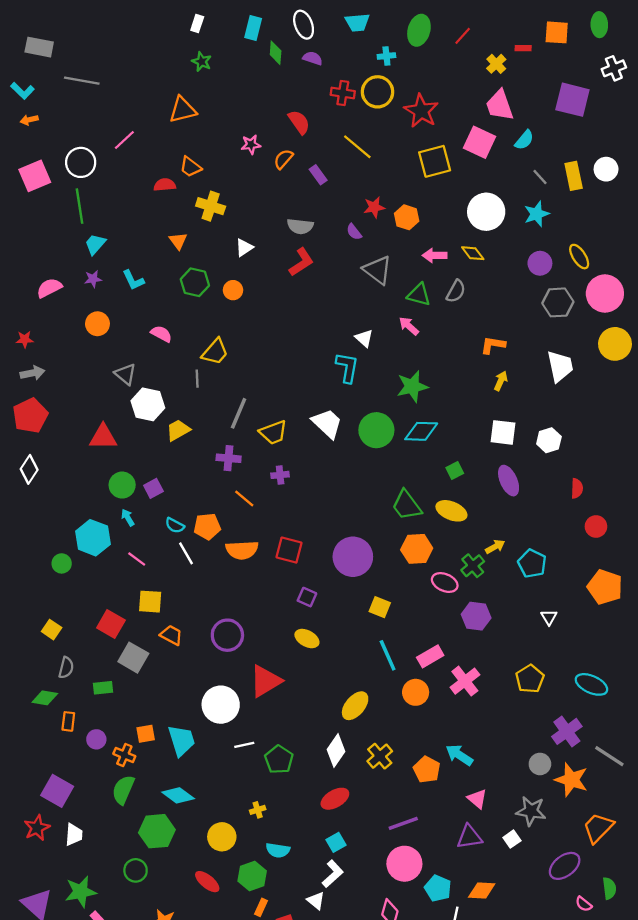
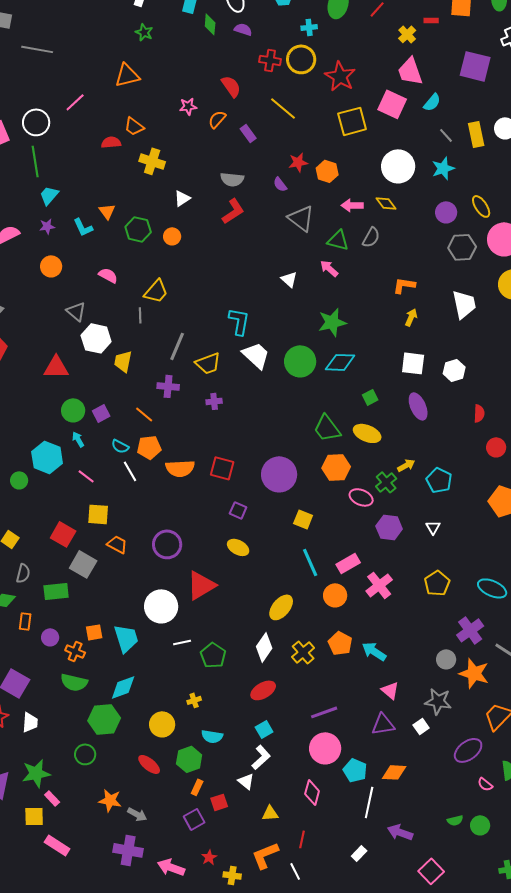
orange triangle: (178, 241) -> (107, 211), moved
cyan L-shape: (347, 367) -> (239, 321), moved
yellow trapezoid: (178, 430) -> (123, 361), turned -50
orange line: (244, 498) -> (144, 414), moved
white triangle: (549, 617) -> (433, 527), moved
green rectangle: (103, 688) -> (56, 591), size x1.4
orange pentagon: (427, 770) -> (340, 643), moved
green semicircle: (123, 790) -> (74, 682), turned -100
cyan diamond: (178, 795) -> (123, 687), turned -56

